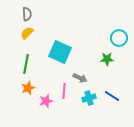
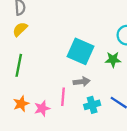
cyan square: (60, 52) -> (80, 51), moved
gray arrow: (80, 78) -> (82, 82), turned -32
orange star: (28, 88) -> (21, 104), moved

